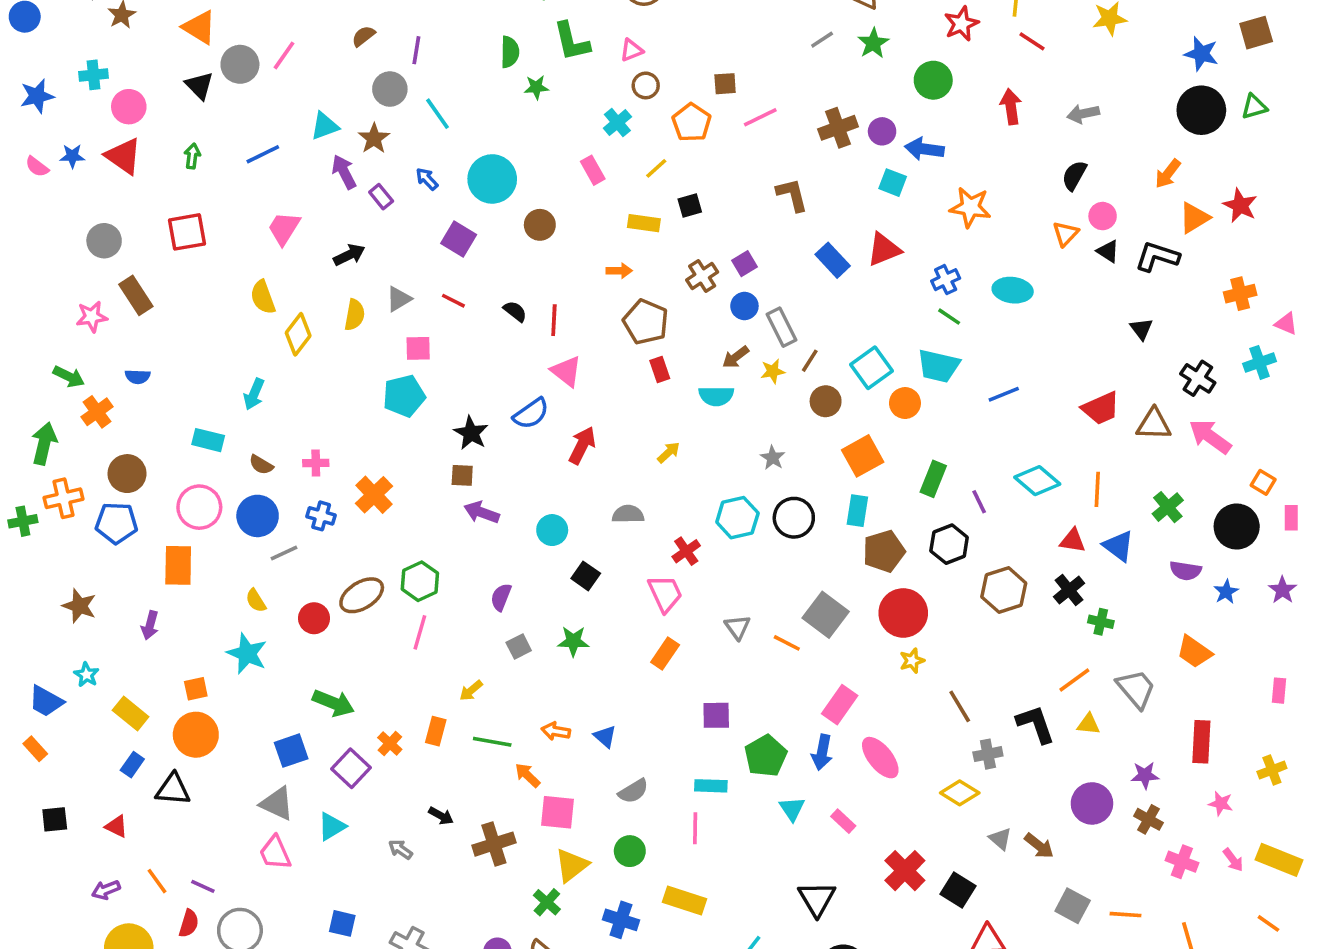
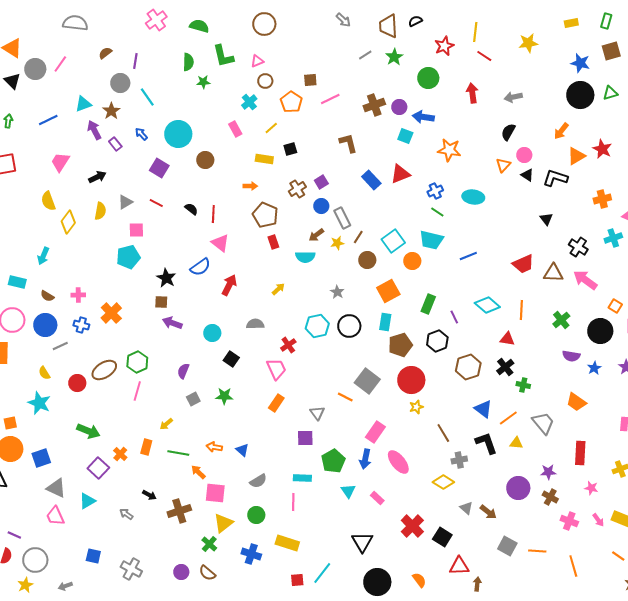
blue triangle: (1118, 546) -> (483, 409), moved
gray triangle: (737, 627) -> (317, 413), moved
blue square: (291, 751) -> (41, 458), moved

